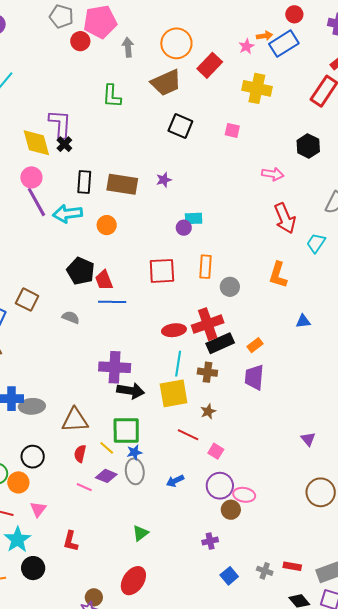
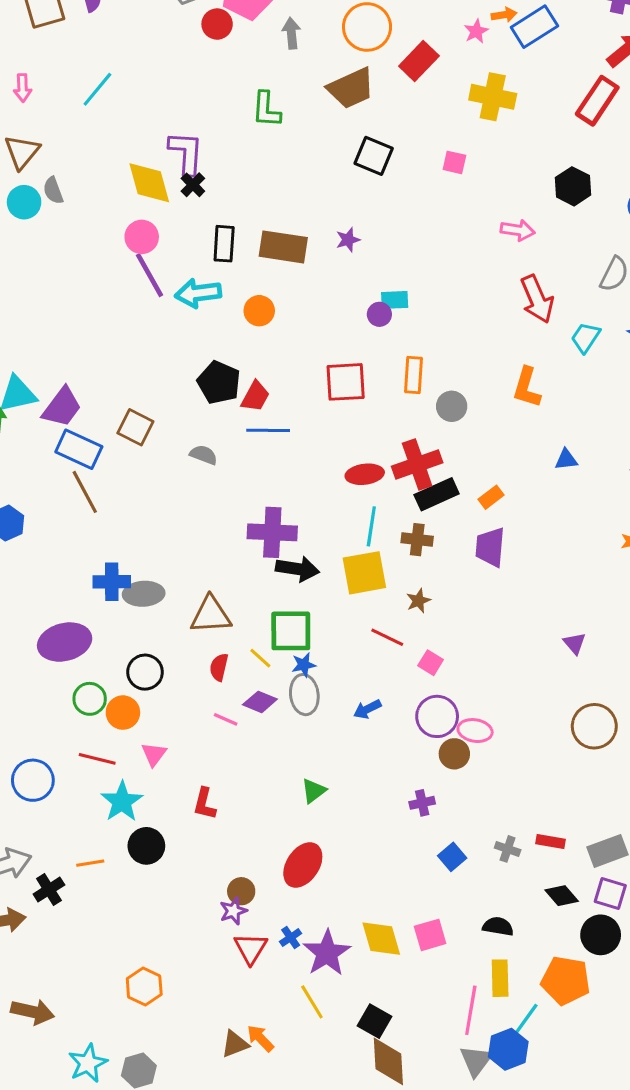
red trapezoid: (104, 280) -> (255, 396), turned -130

